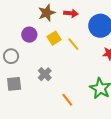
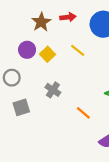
yellow square: (54, 38) -> (48, 54), moved

